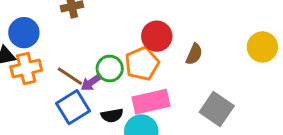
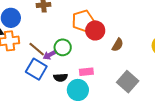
orange pentagon: (142, 64) -> (83, 21), moved
pink rectangle: (151, 102) -> (86, 72), size x0.6
blue square: (73, 107) -> (36, 69), turned -35

